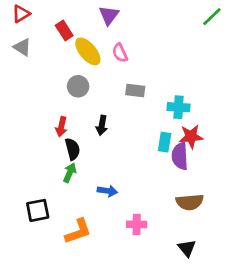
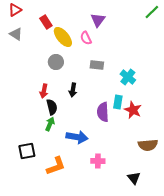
purple triangle: (109, 15) -> (98, 20), moved
cyan cross: (179, 107) -> (128, 77), turned 35
red star: (191, 136) -> (133, 110), moved, turned 30
purple semicircle: (180, 156) -> (103, 112), moved
blue arrow: (107, 191) -> (77, 137), size x1.5
brown semicircle: (190, 202) -> (148, 145), moved

